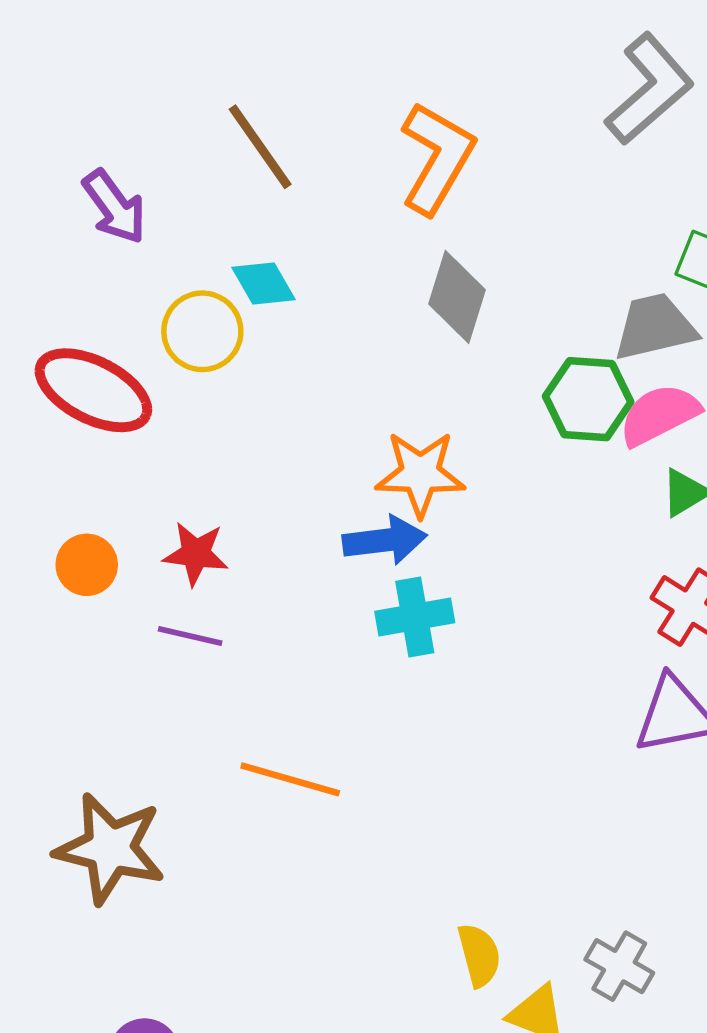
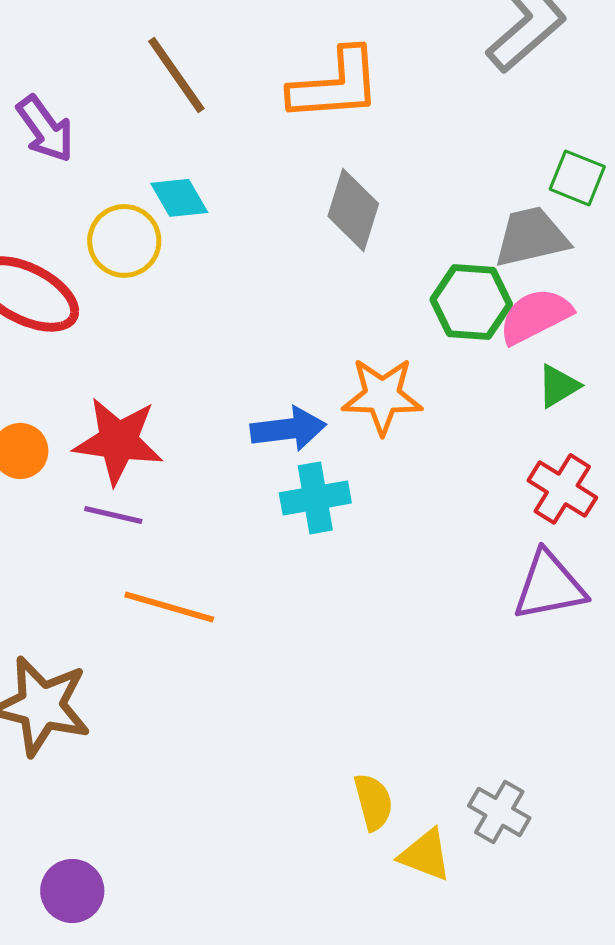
orange L-shape: (437, 158) -> (335, 85), turned 56
orange star: (420, 474) -> (382, 396), moved
red star: (196, 554) -> (118, 441), size x1.5
orange line: (290, 779) -> (169, 607), moved

